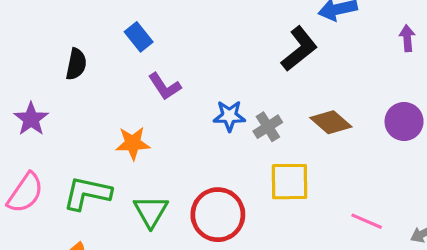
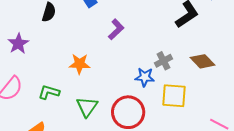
purple L-shape: (165, 86) -> (116, 29), moved, turned -105
blue star: (229, 116) -> (145, 77), moved
green L-shape: (87, 193) -> (49, 92), size x0.7

